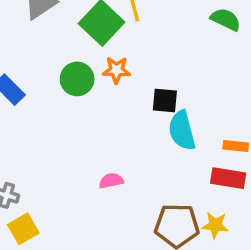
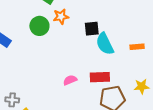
red rectangle: (228, 178) -> (100, 77), moved
yellow star: (215, 225) -> (142, 86), moved

